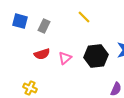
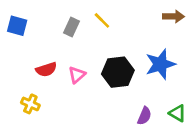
gray rectangle: (44, 26) -> (71, 27), moved
yellow cross: (30, 88) -> (30, 104), moved

